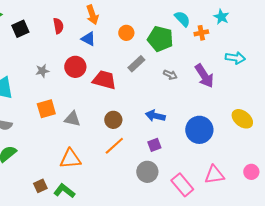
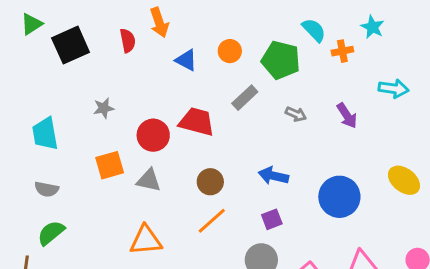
orange arrow: (92, 15) -> (159, 23), moved
black square: (20, 29) -> (71, 45), size x1.4
blue triangle: (88, 39) -> (186, 60), moved
red circle: (75, 67) -> (153, 135), moved
purple arrow: (204, 76) -> (347, 116), size x0.7

